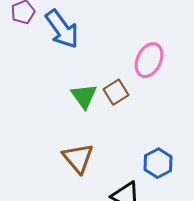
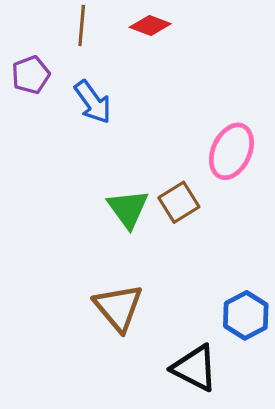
blue arrow: (62, 29) -> (93, 102), size x0.7

